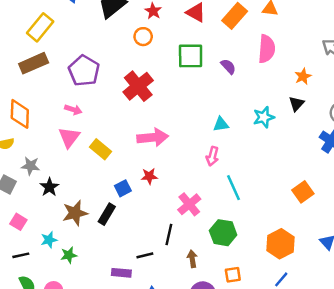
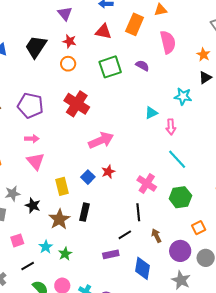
black triangle: (296, 104) -> (205, 78), turned 32
cyan star: (264, 117) -> (183, 96), turned -30
yellow rectangle: (100, 149) -> (62, 186), moved, turned 54
pink arrow: (212, 156) -> (171, 127), moved
blue square: (123, 188) -> (88, 177), moved
pink square: (18, 222) -> (17, 240), turned -32
brown arrow: (192, 259) -> (156, 236), moved

